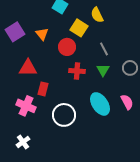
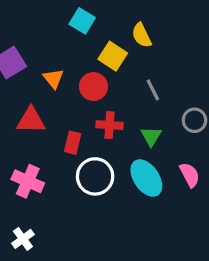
orange triangle: (42, 34) -> (53, 79), moved
green triangle: (103, 70) -> (151, 136), moved
red rectangle: (43, 89) -> (73, 143), moved
white circle: (64, 115) -> (95, 176), moved

